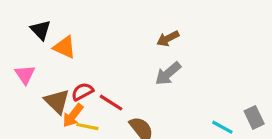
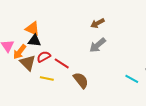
black triangle: (41, 30) -> (35, 41), moved, turned -40
orange arrow: (73, 116) -> (20, 52), moved

